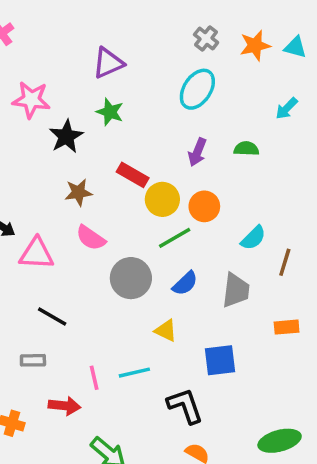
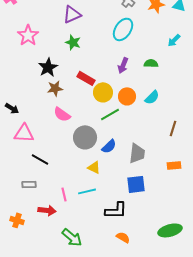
pink star: (31, 100) -> (28, 35), turned 30
black star: (66, 136) -> (48, 67), moved
cyan semicircle: (253, 238) -> (152, 97), moved
pink triangle: (36, 254) -> (24, 133), moved
blue semicircle: (185, 283) -> (109, 146), moved
gray trapezoid: (236, 290) -> (137, 153), moved
yellow triangle: (166, 331) -> (94, 167), moved
black L-shape: (185, 406) -> (116, 210), turned 110

